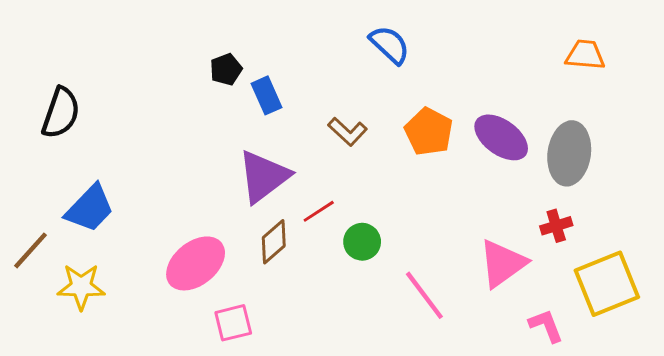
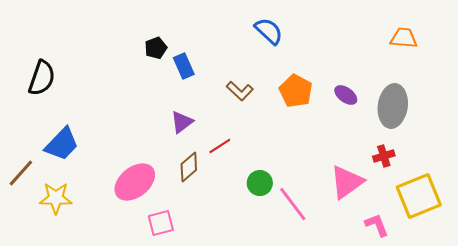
purple ellipse: (501, 137) -> (346, 95), size x0.6
purple triangle: (264, 177) -> (182, 122), size x0.6
green circle: (362, 242) -> (260, 183), moved

